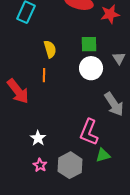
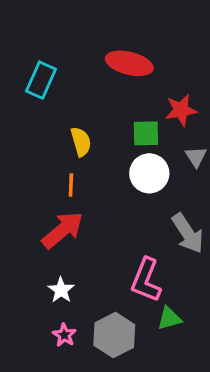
red star: (110, 14) -> (181, 110), moved
red arrow: (18, 91) -> (63, 230), moved, turned -92

